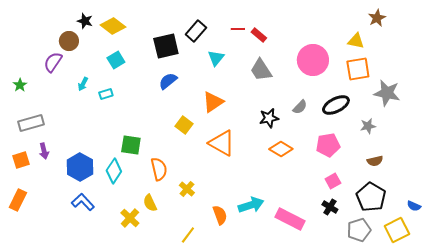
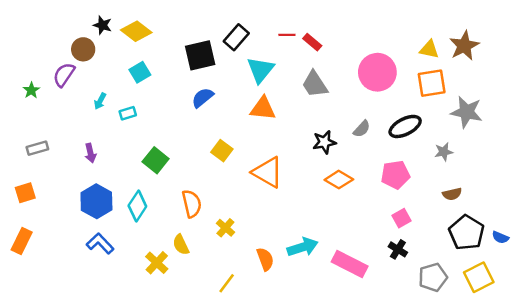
brown star: (377, 18) -> (464, 46), moved, size x1.4
cyan triangle: (216, 58) -> (260, 70), size x1.4
green star: (20, 85) -> (31, 90), moved
orange triangle: (213, 102) -> (263, 108), moved, turned 40
gray rectangle: (31, 123) -> (37, 148), size x0.7
green square: (131, 145) -> (156, 160), moved, turned 30
purple arrow: (44, 151) -> (90, 153), moved
black pentagon: (371, 197) -> (467, 233), moved
blue semicircle: (414, 206) -> (500, 237), moved

